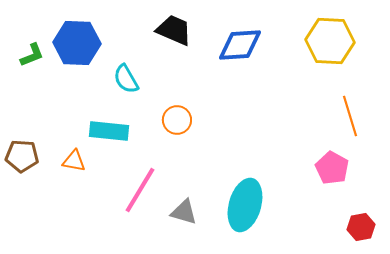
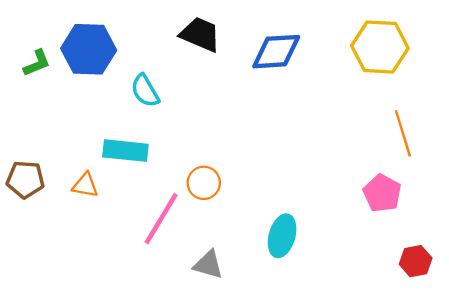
orange circle: (177, 120) -> (204, 183), moved
cyan ellipse: (245, 205) -> (282, 236), size x0.7
gray triangle: (184, 212) -> (208, 265), moved

